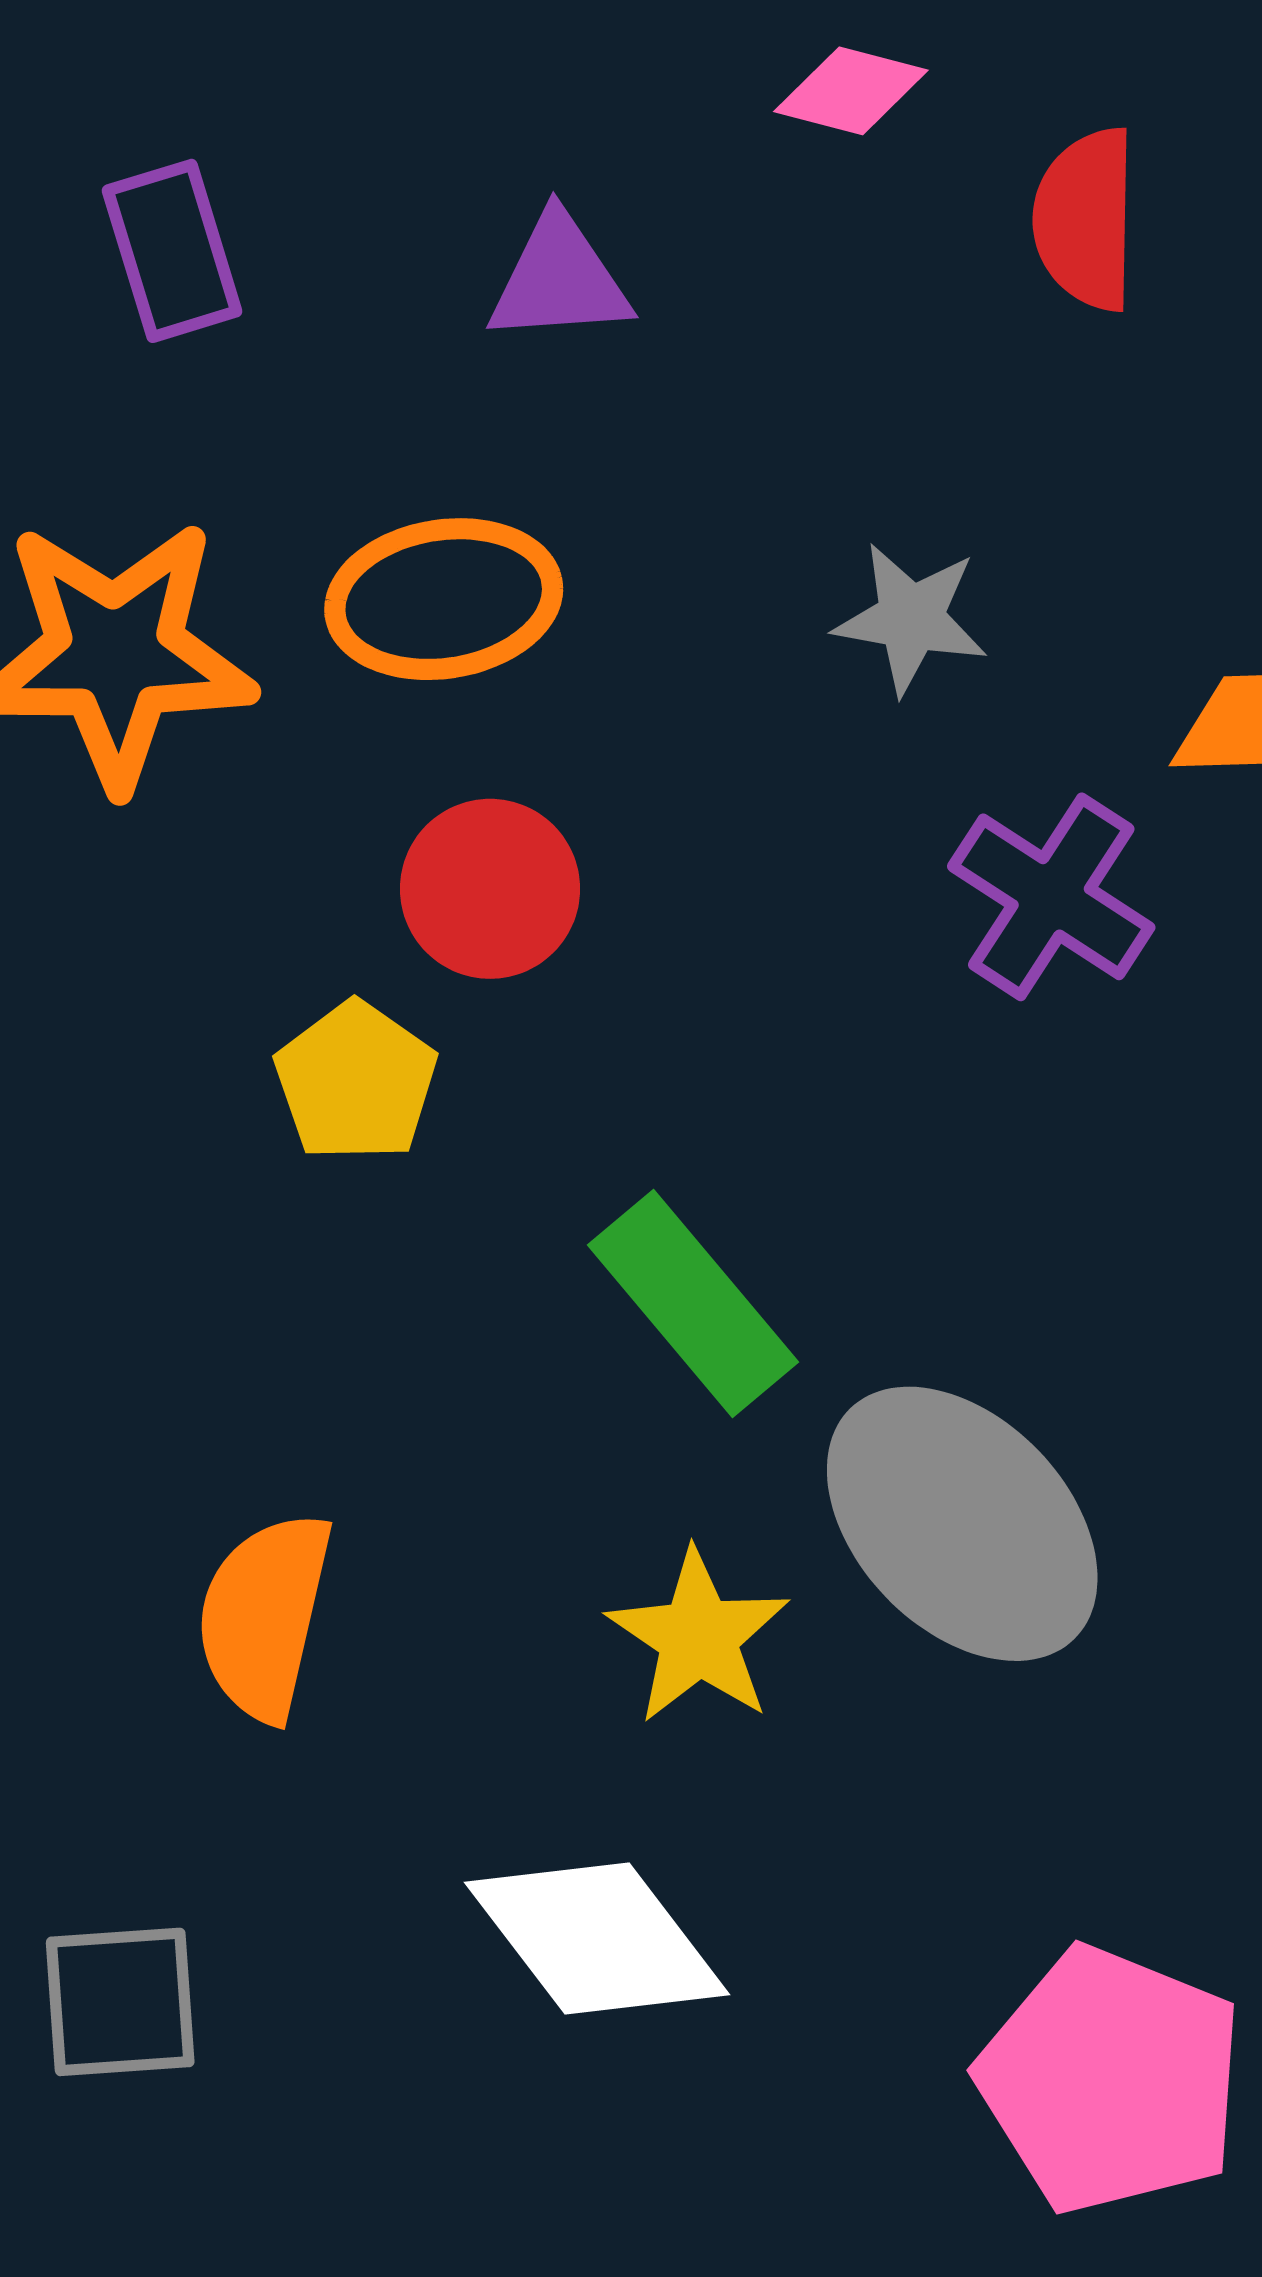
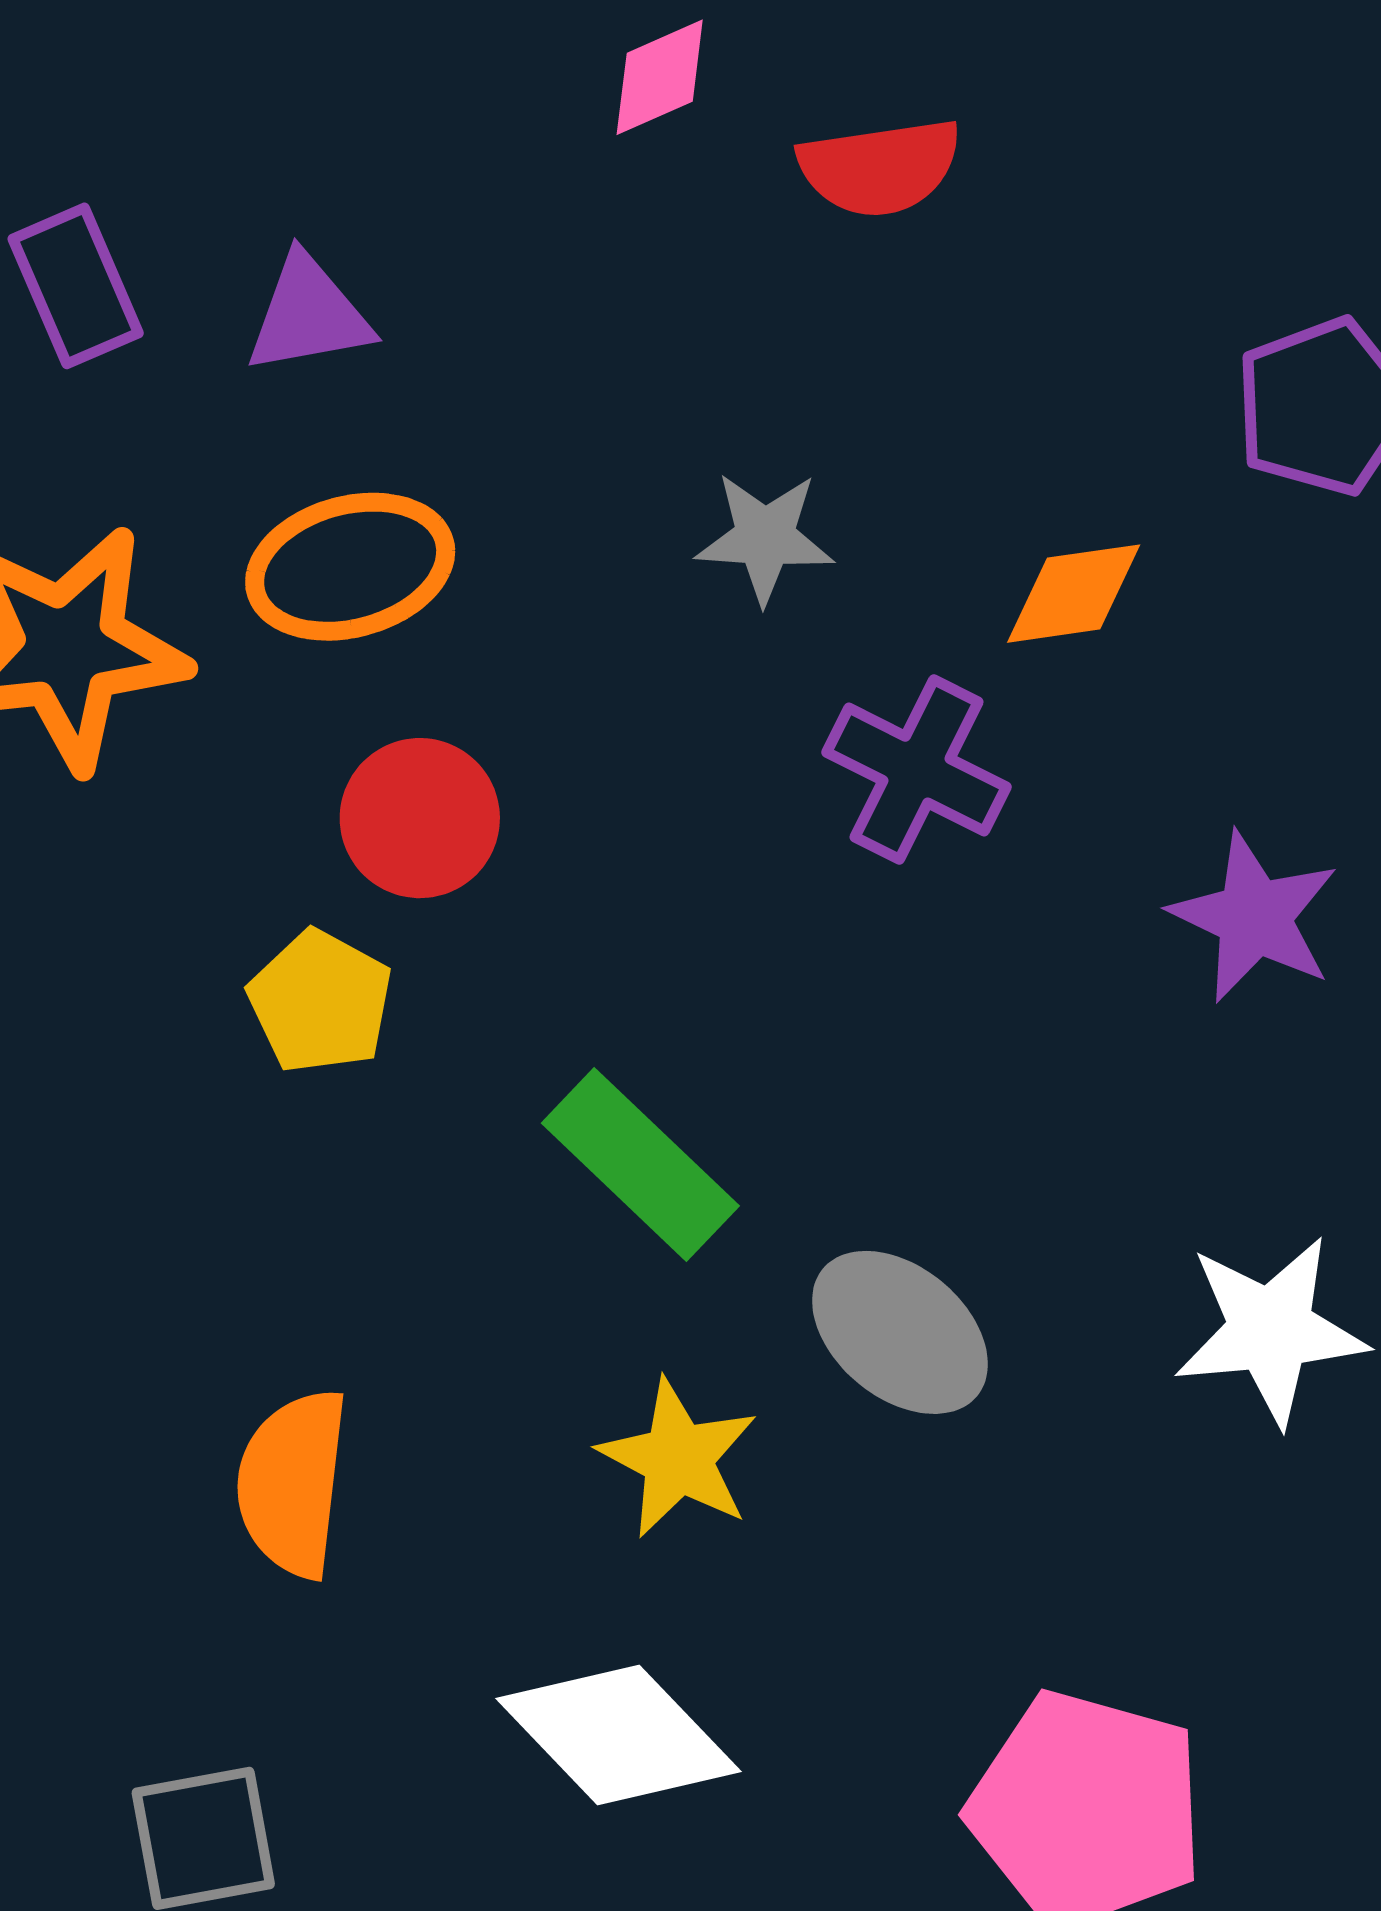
pink diamond: (851, 91) -> (660, 77), turned -32
red semicircle: (1086, 219) -> (880, 167), turned -93
purple triangle: (559, 279) -> (309, 315), moved
gray ellipse: (962, 1524) -> (900, 1332), size x0.7

